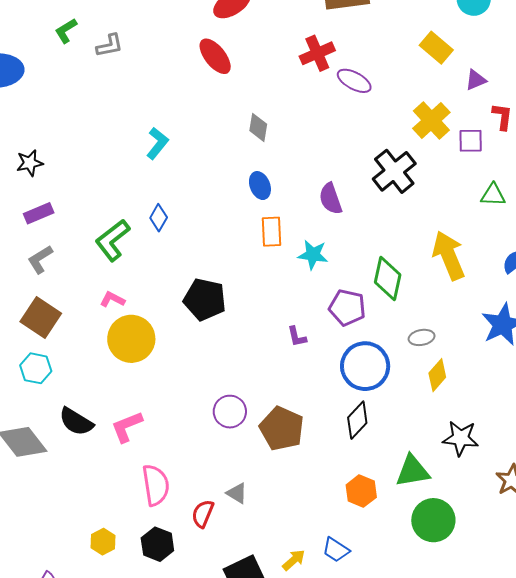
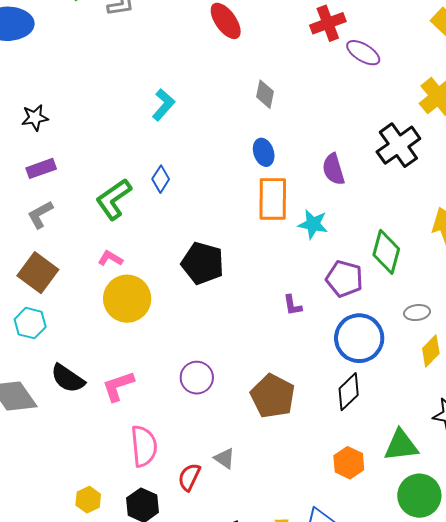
orange rectangle: (271, 232) -> (273, 199), size x1.4
purple circle: (230, 412) -> (197, 378), moved

